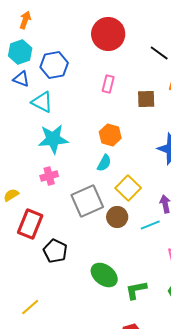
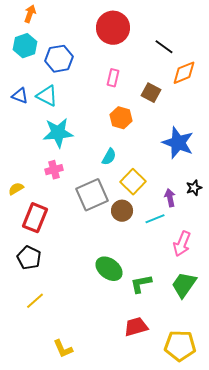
blue triangle: (21, 79) -> (20, 96), moved
brown square: (146, 99) -> (151, 93), turned 30
orange hexagon: (110, 135) -> (121, 118), moved
black pentagon: (55, 251) -> (29, 258), moved

